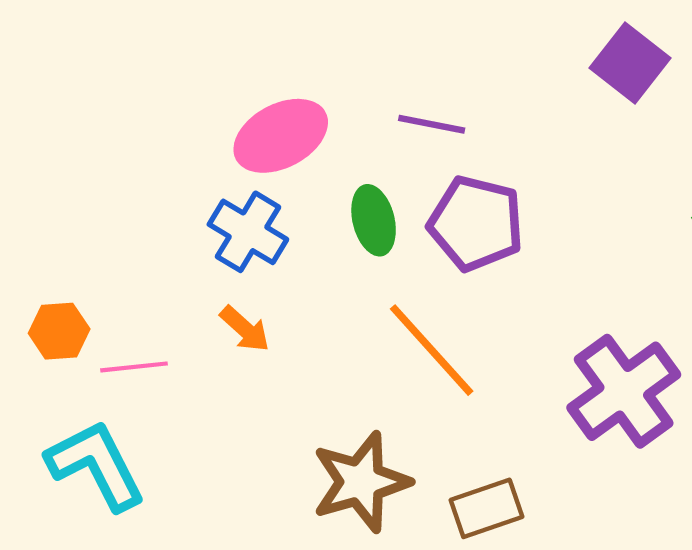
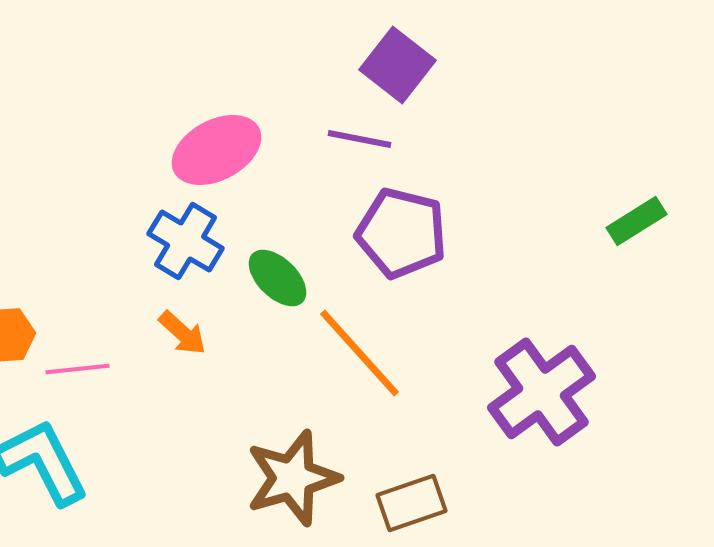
purple square: (630, 63) -> (398, 65), moved
green ellipse: (374, 220) -> (278, 278), moved, turned -32

